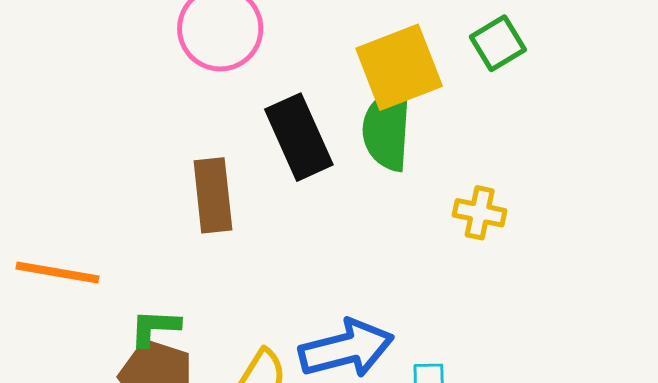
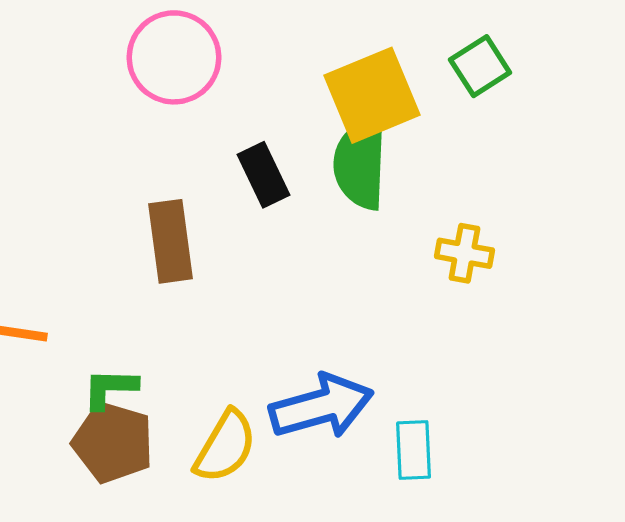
black rectangle: (299, 137) -> (263, 175), size x0.7

